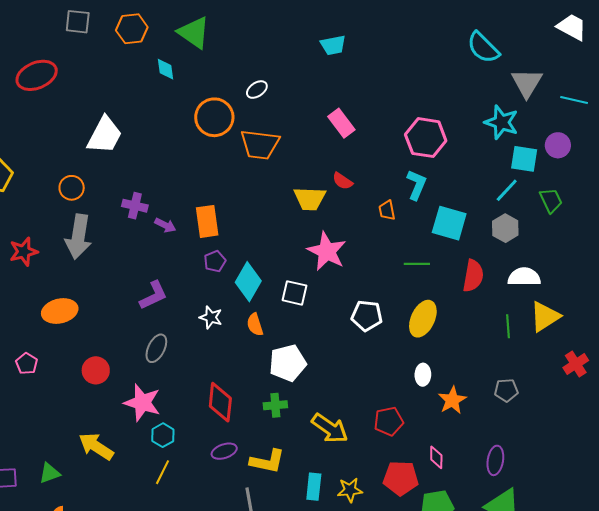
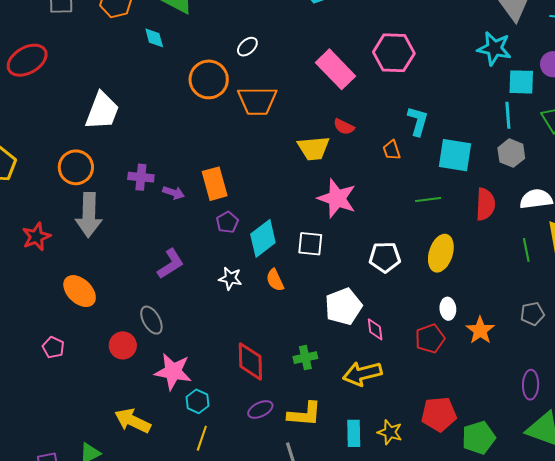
pink rectangle: (341, 123) -> (336, 69), size x1.4
pink hexagon: (426, 138) -> (394, 53), moved
orange circle: (72, 188) -> (76, 167), size x1.4
cyan line: (507, 190) -> (508, 115), turned -40
cyan diamond: (248, 282) -> (263, 238), turned 30
orange ellipse: (60, 311) -> (80, 291), turned 64
gray ellipse: (156, 348) -> (151, 320), moved, turned -48
white pentagon: (288, 363) -> (343, 307), moved
red pentagon: (389, 421) -> (430, 339), moved
yellow arrow: (330, 428) -> (362, 374), turned 138
pink diamond: (436, 457) -> (375, 329), moved
yellow star: (350, 490) -> (390, 432), turned 30

